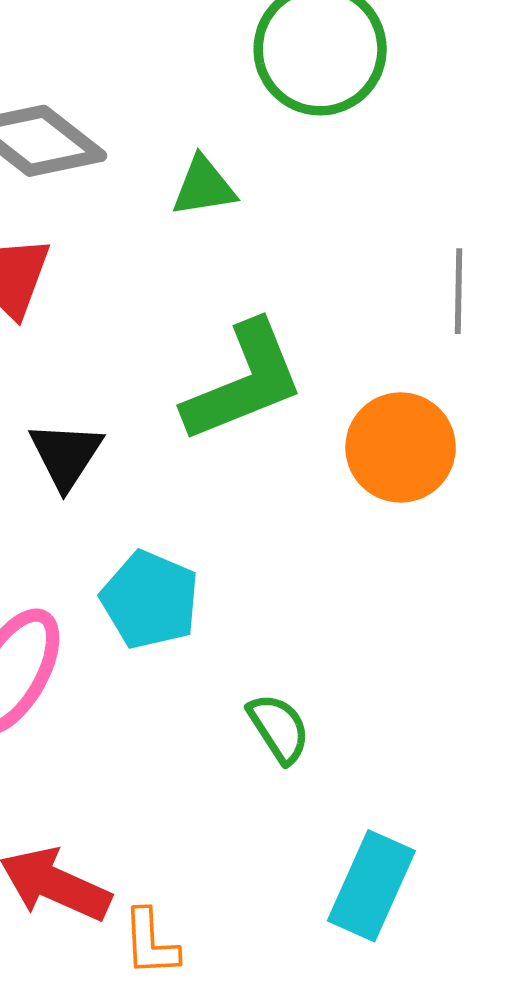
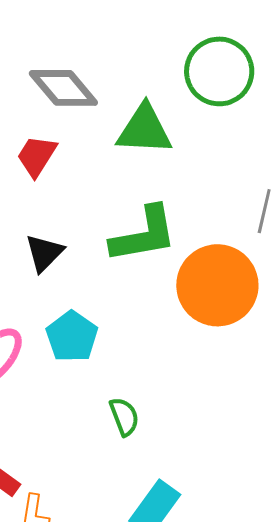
green triangle: (204, 187) -> (144, 130), size x1.6
orange circle: (401, 447) -> (217, 285), size x1.4

